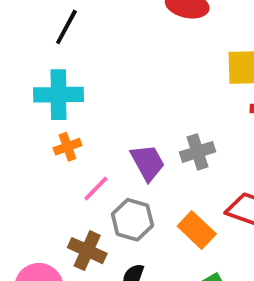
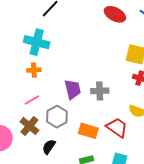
pink line: (96, 188) -> (32, 100), moved
orange rectangle: (197, 230) -> (88, 131), turned -42

